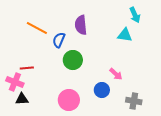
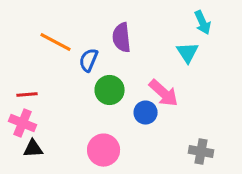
cyan triangle: (125, 35) -> (188, 52), turned 49
red line: (27, 68) -> (27, 95), moved
pink arrow: (116, 74) -> (164, 93), moved, size x1.5
blue circle: (102, 90) -> (146, 113), moved

